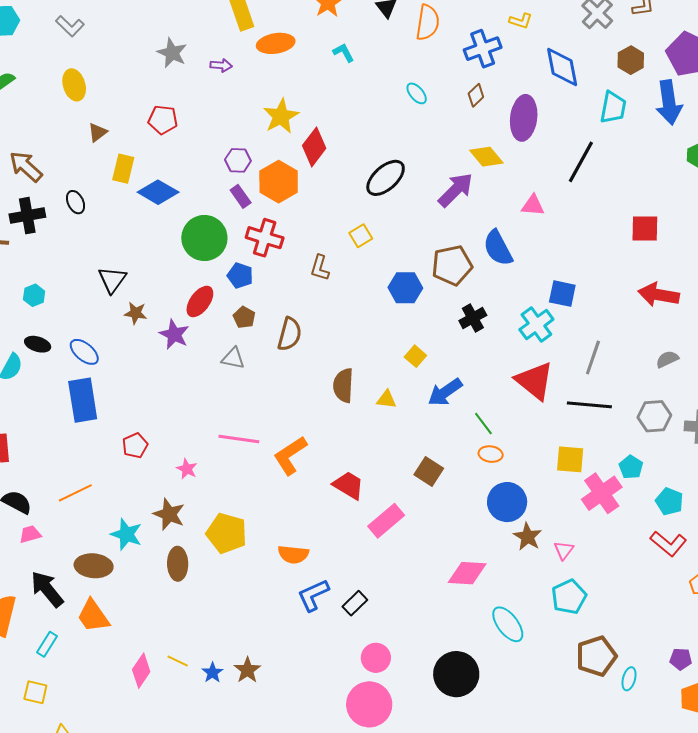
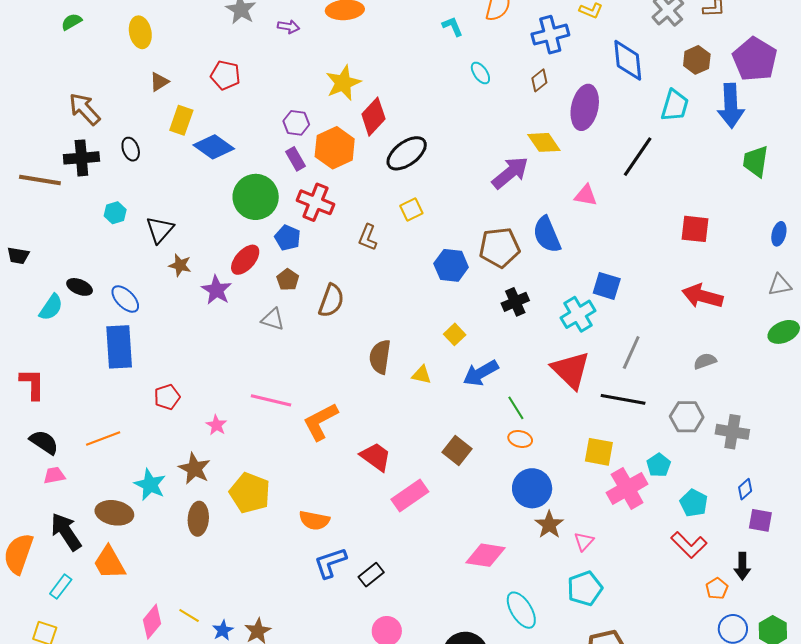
cyan L-shape: (344, 53) -> (453, 26), moved
black ellipse: (386, 178) -> (407, 153), moved
cyan hexagon: (34, 295) -> (115, 213), moved

